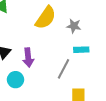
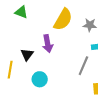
purple arrow: (28, 58) -> (48, 44), moved

